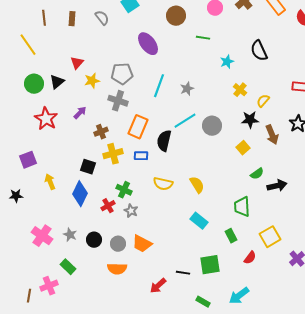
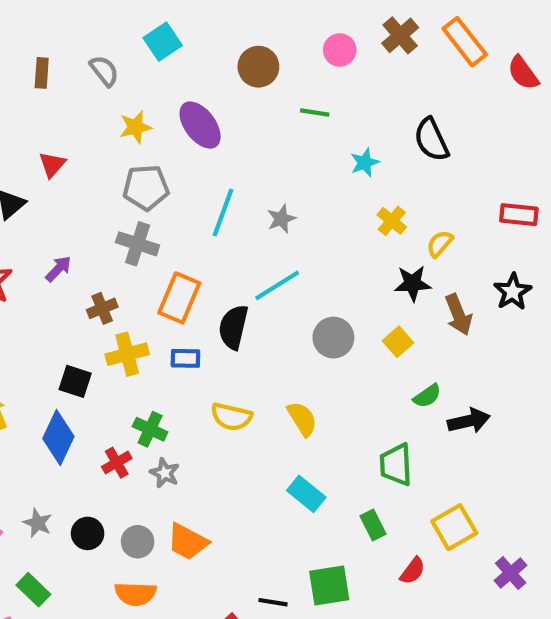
yellow star: (92, 81) -> (135, 127), moved
gray circle: (212, 126) -> (333, 338), moved

